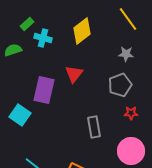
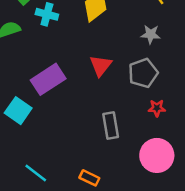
red triangle: (74, 74) -> (101, 66), moved
purple rectangle: (44, 90) -> (48, 79), turned 44

